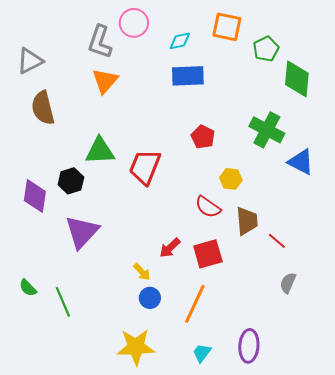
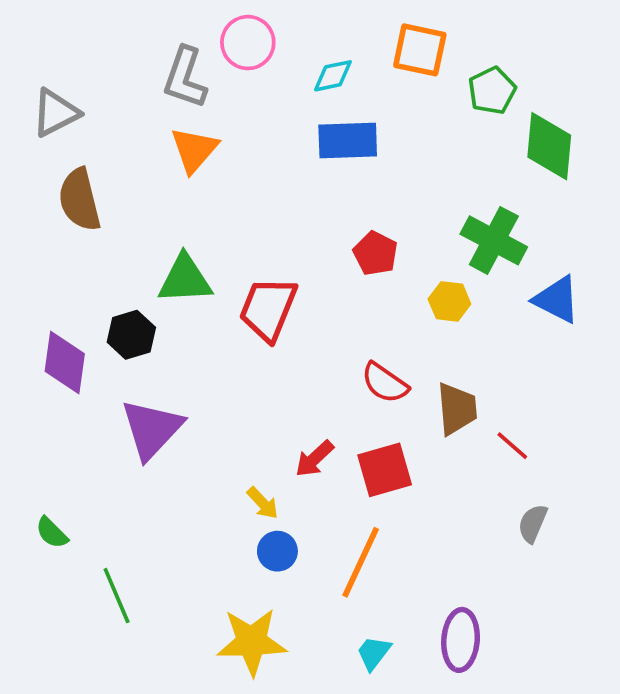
yellow hexagon: (231, 179) -> (449, 301), moved
green line: (63, 302) -> (117, 596), moved

